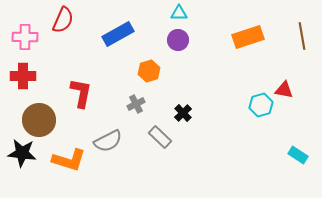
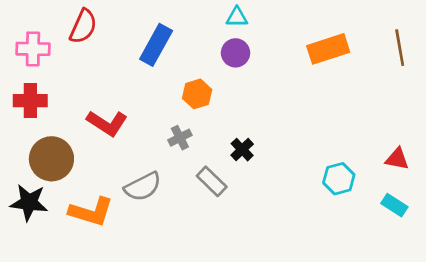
blue rectangle: (118, 34) -> (156, 45), turned -32
red triangle: (284, 90) -> (397, 159), moved
red L-shape: (81, 93) -> (107, 123), turned 112
cyan hexagon: (261, 105) -> (339, 179), moved

